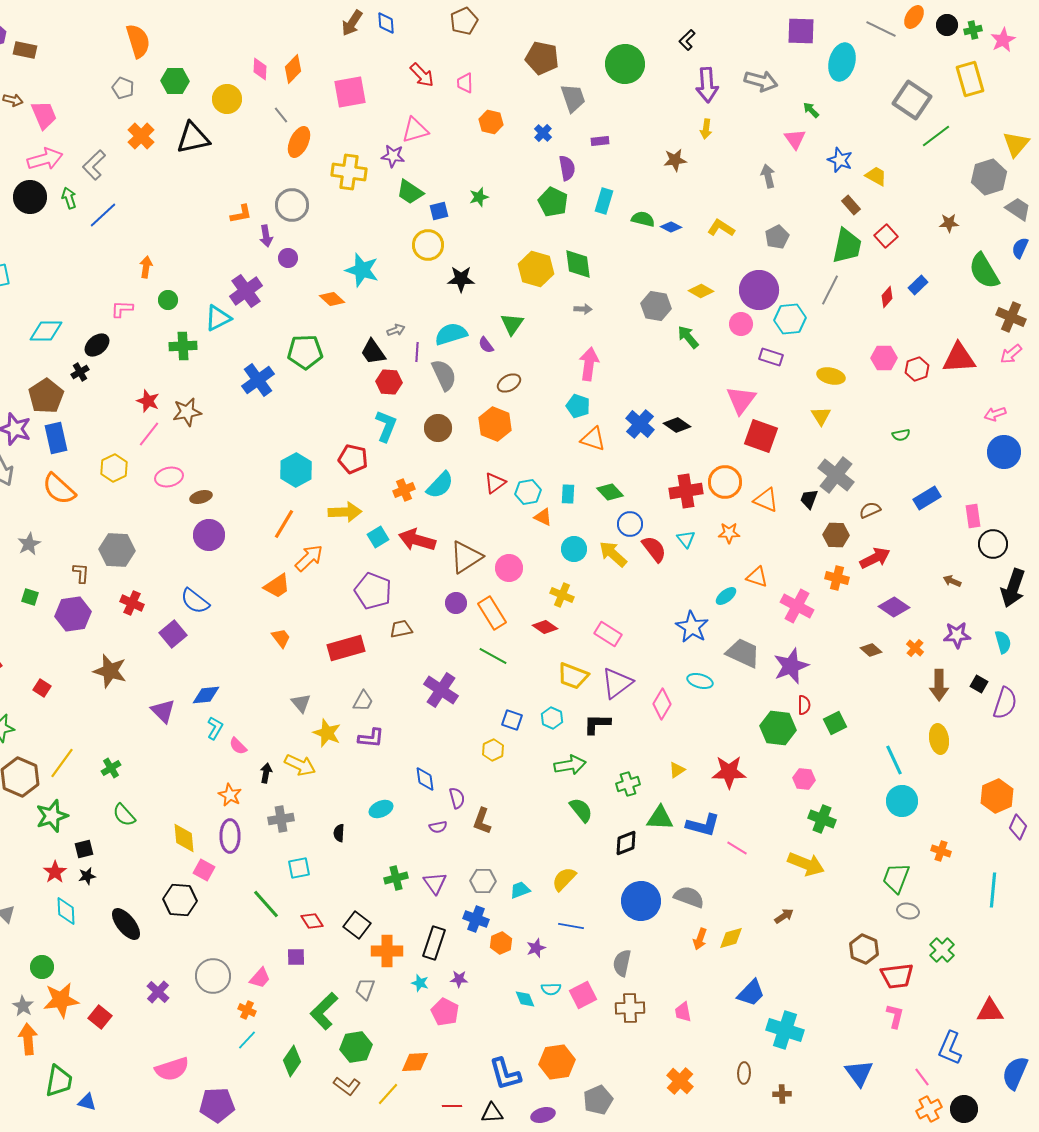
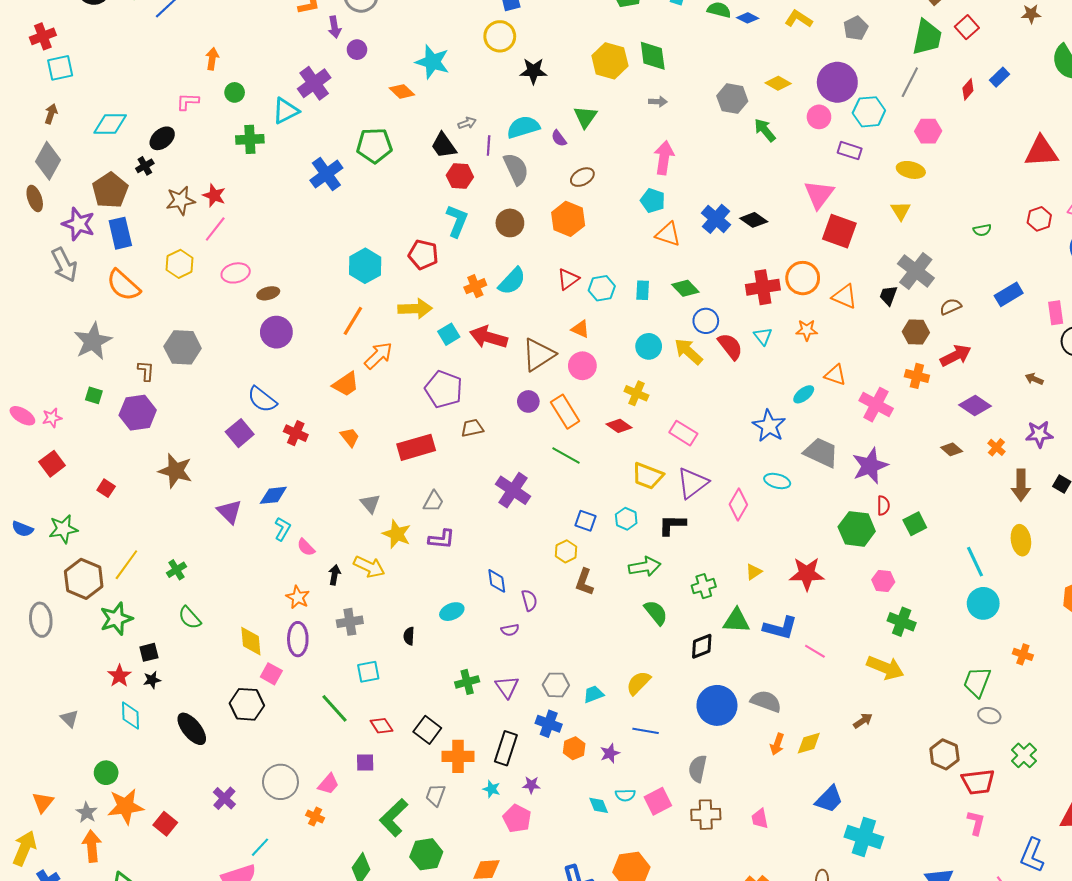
pink hexagon: (884, 358) -> (928, 131), moved
red hexagon: (917, 369) -> (1039, 219), moved
brown star: (187, 412) -> (181, 201), moved
orange triangle: (543, 517) -> (580, 329), moved
gray star: (29, 544) -> (93, 341), size x1.6
red cross: (132, 603) -> (296, 433), moved
brown L-shape: (482, 821) -> (584, 582), moved
cyan line: (247, 1040) -> (260, 847), moved

